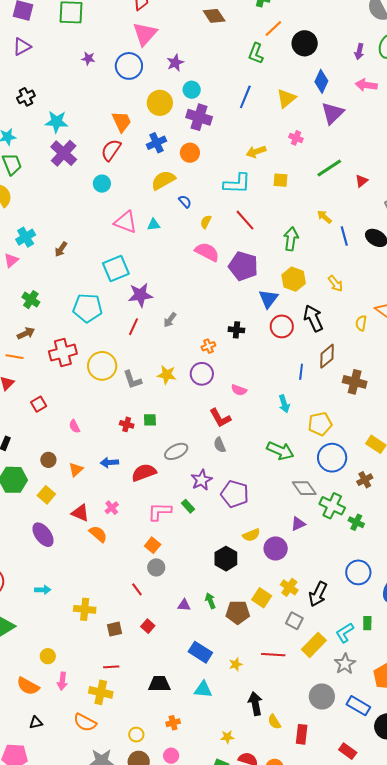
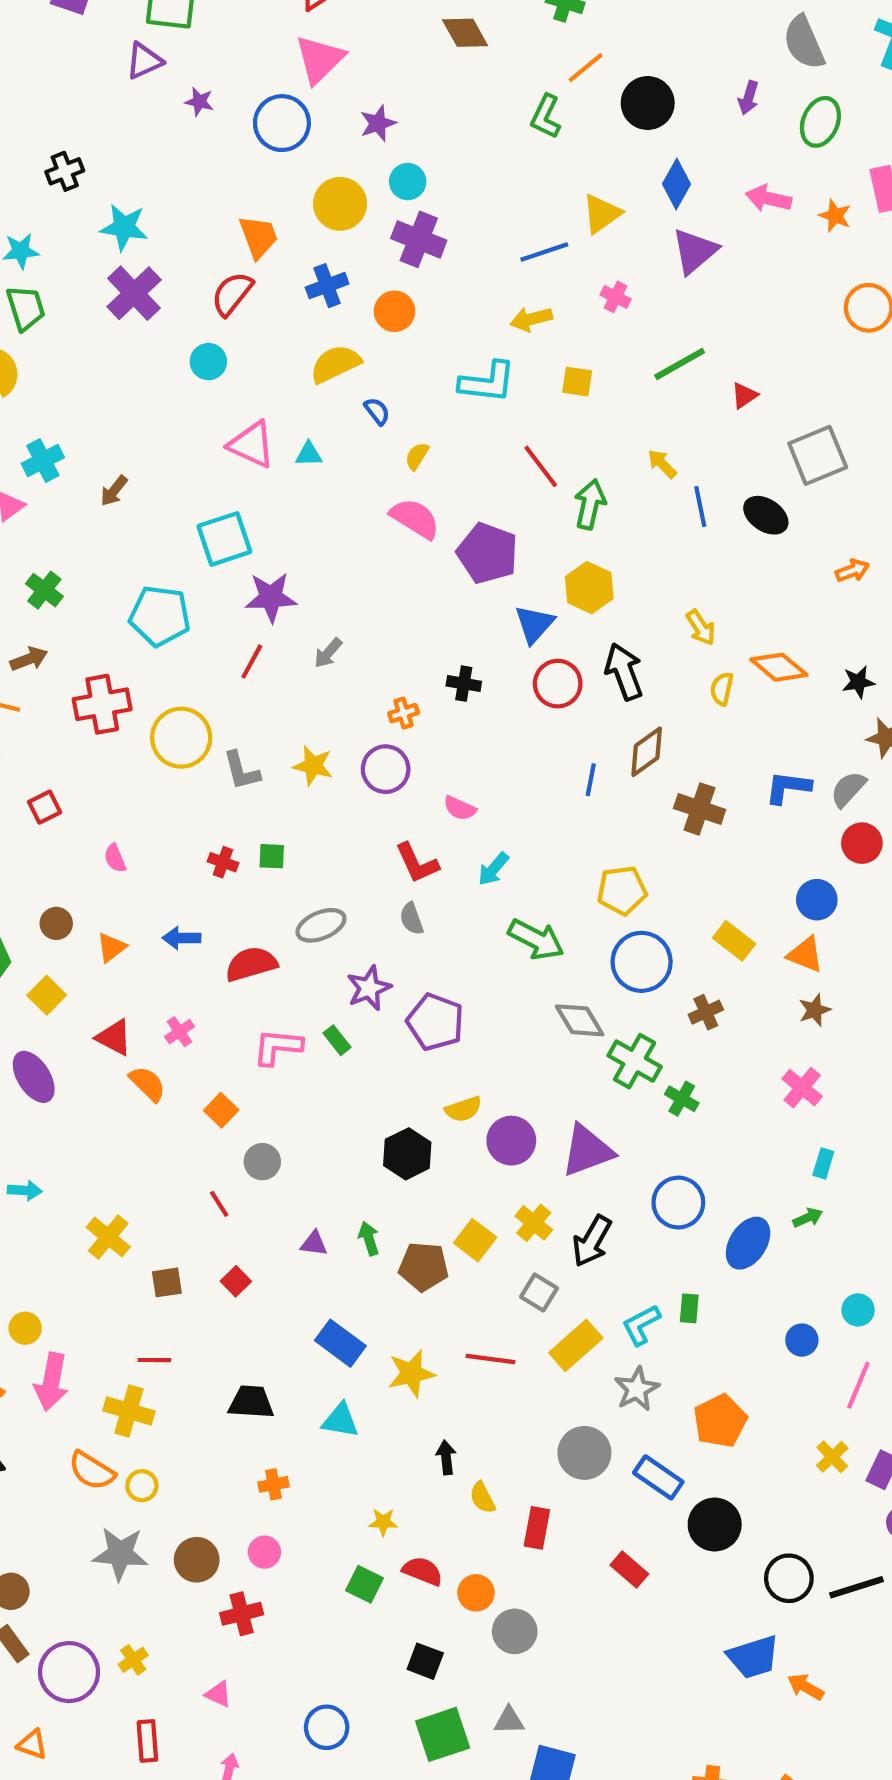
purple triangle: (22, 47) -> (144, 61), moved
purple arrow: (359, 52) -> (749, 98), moved
blue line: (245, 97) -> (544, 252), moved, turned 45
red line: (245, 220) -> (541, 466), moved
yellow arrow: (335, 284) -> (701, 628), moved
cyan arrow: (284, 404) -> (493, 869), moved, turned 54
purple triangle: (298, 524) -> (587, 1151), moved, size x1.8
orange square: (153, 545) -> (221, 1110), moved
yellow cross: (85, 609) -> (108, 1237), turned 30
yellow star: (236, 664) -> (411, 1373), size x1.6
pink arrow: (62, 681) -> (51, 1382), size x1.5
black arrow: (255, 704) -> (446, 1457), size x0.7
yellow circle: (136, 735) -> (142, 1486), moved

